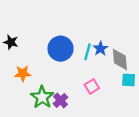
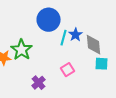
blue circle: (61, 49) -> (49, 20), moved
green star: (42, 97) -> (22, 50), moved

